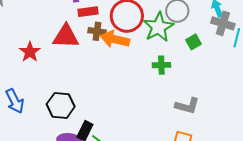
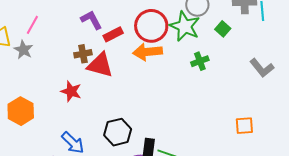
brown cross: (97, 31) -> (83, 54), moved
red triangle: (66, 36) -> (100, 65), turned 32
gray L-shape: (187, 106) -> (262, 68), moved, turned 55

